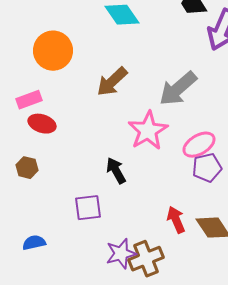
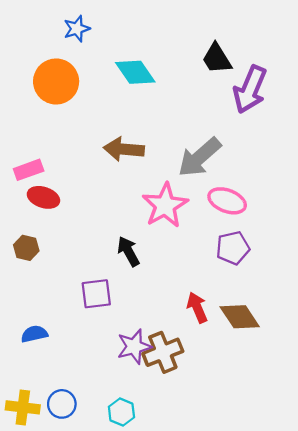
orange circle: (53, 51) -> (56, 81), moved
brown arrow: (112, 82) -> (124, 149), turned 48
pink ellipse: (199, 145) -> (227, 201), moved, turned 52

